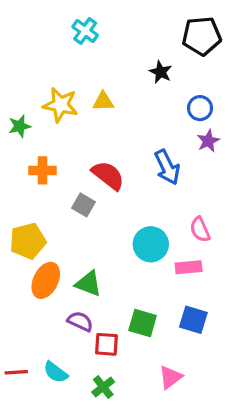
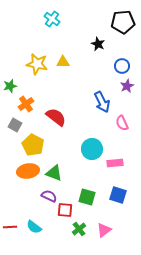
green star: (20, 126) -> (10, 86), moved
orange cross: (42, 170) -> (26, 104), turned -35
red semicircle: (108, 175) -> (56, 117), moved
gray square: (84, 205) -> (15, 125), moved
pink semicircle: (200, 230) -> (122, 123), moved
yellow pentagon: (28, 241) -> (33, 145), moved, turned -30
orange ellipse: (46, 280) -> (28, 171), turned 55
green cross: (103, 387) -> (79, 229), moved

